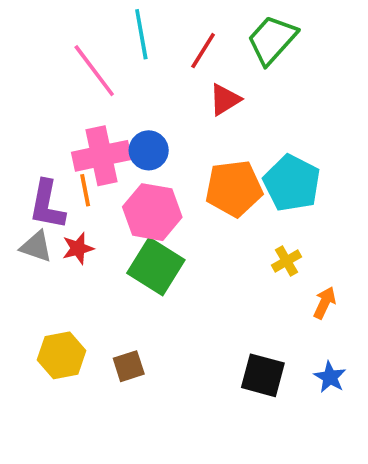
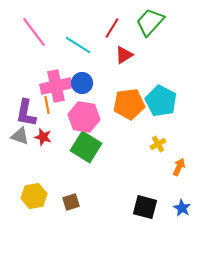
cyan line: (141, 34) -> (78, 45), moved, turned -48
pink line: (94, 71) -> (34, 32), moved
red star: (78, 248) -> (43, 137), turned 30

